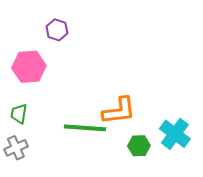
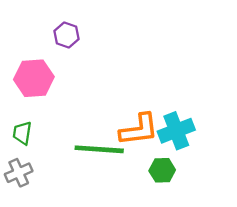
cyan cross: (175, 134) -> (176, 131), moved, turned 32

